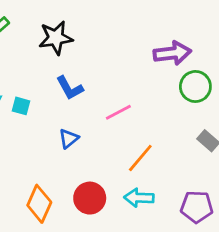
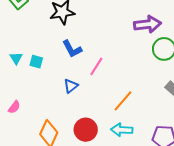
pink line: (118, 112) -> (96, 66), moved, turned -30

